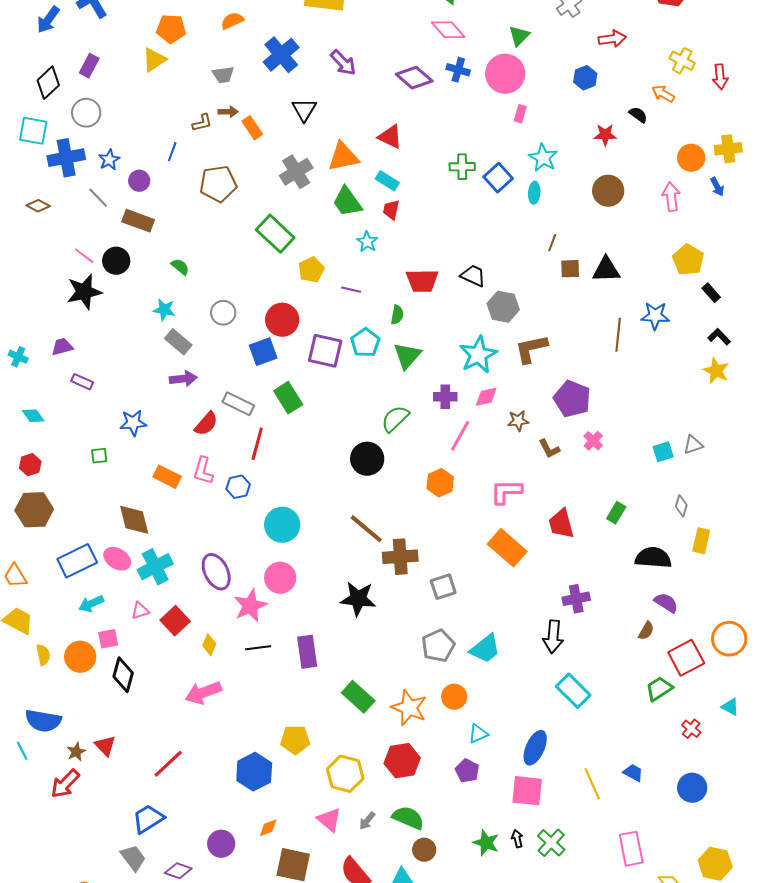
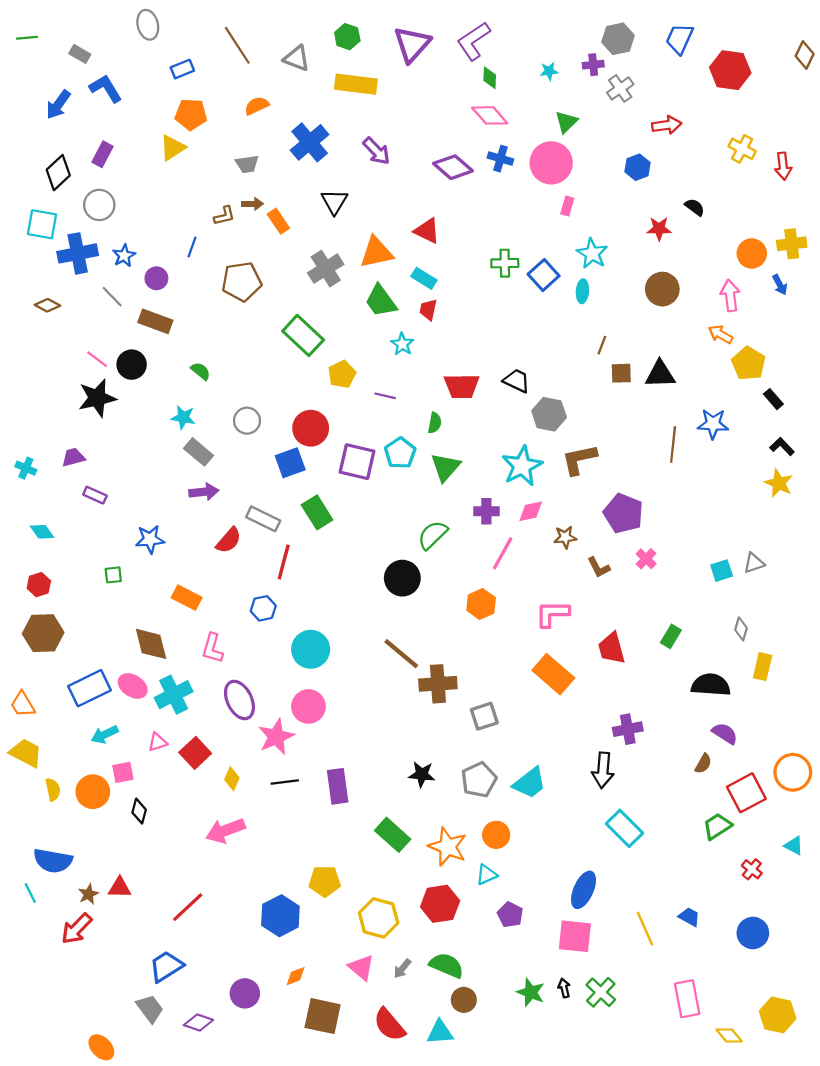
orange arrow: (663, 94) -> (721, 334), moved
pink L-shape: (203, 471) -> (212, 648), moved
black star: (358, 599) -> (422, 774), moved, size x0.7
black diamond: (123, 675) -> (139, 811), size x0.7
cyan triangle: (478, 734) -> (486, 875), moved
red triangle: (105, 746) -> (120, 888), turned -45

